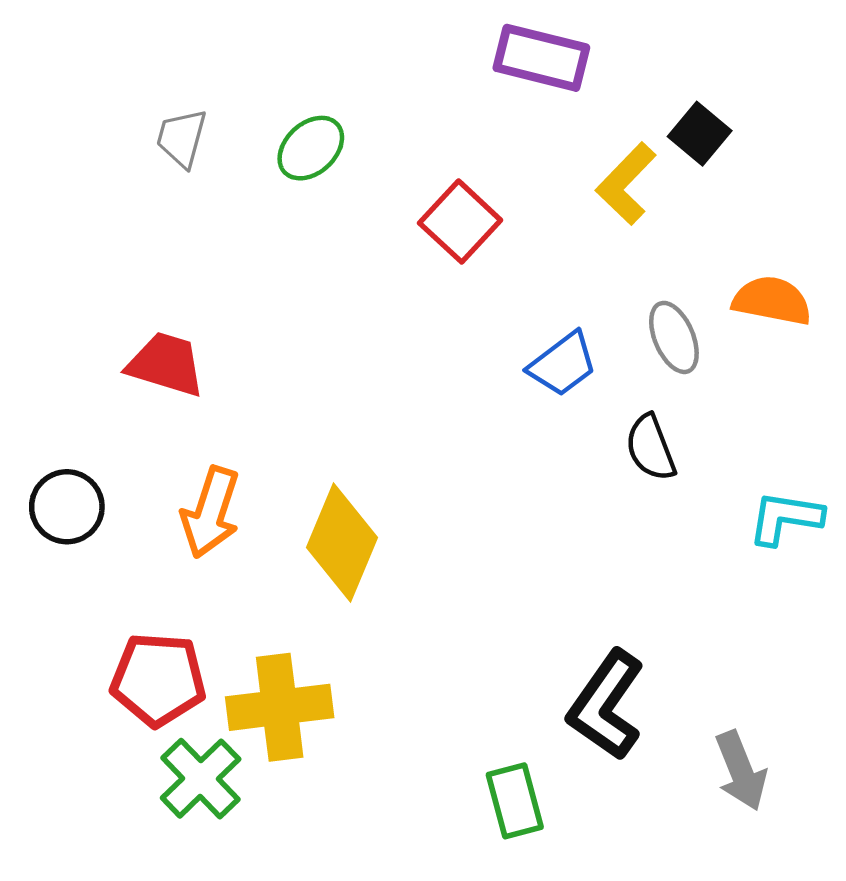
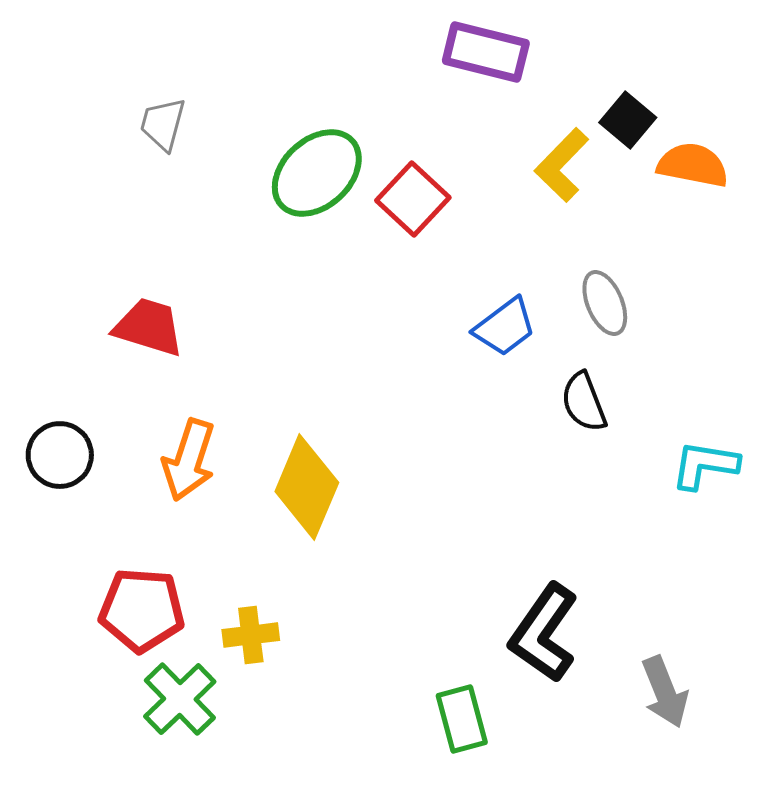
green ellipse: (311, 148) -> (317, 173), moved, size x1.5
orange semicircle: (772, 301) -> (693, 165), moved
yellow cross: (280, 707) -> (251, 635), size x0.6

